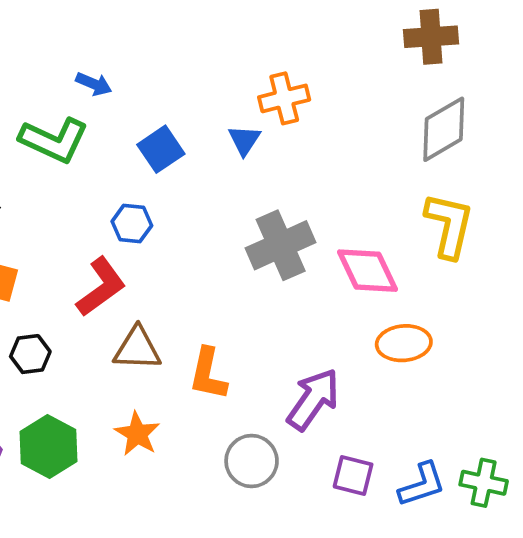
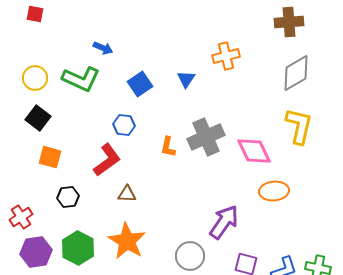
orange cross: (284, 98) -> (226, 56), moved
brown triangle: (137, 349) -> (127, 194), size x0.7
orange L-shape: (208, 374) -> (168, 147), moved, size x0.7
orange star: (137, 434) -> (127, 241), size x1.5

